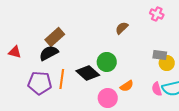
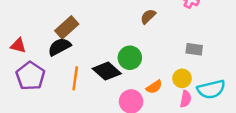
yellow circle: (167, 63) -> (182, 78), moved
purple pentagon: (40, 83) -> (30, 76), moved, turned 30
pink semicircle: (157, 89) -> (186, 99), moved, turned -152

